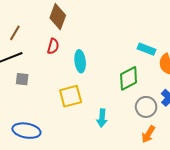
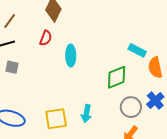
yellow square: (71, 96) -> (56, 119), moved

